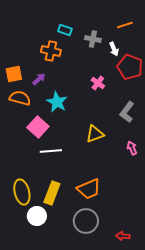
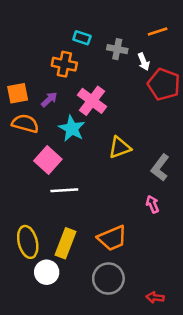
pink cross: (98, 83) -> (92, 101), moved, size x1.6
gray L-shape: (127, 112) -> (160, 168), moved
yellow triangle: (95, 134) -> (120, 147), moved
pink arrow: (132, 148) -> (153, 204), moved

